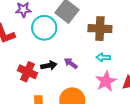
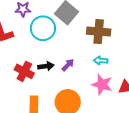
purple arrow: (71, 63) -> (68, 65), turned 96
pink star: (106, 81) -> (102, 84), turned -30

